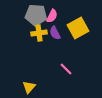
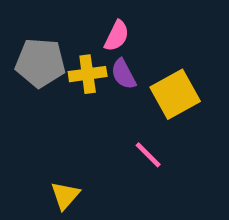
gray pentagon: (36, 15) -> (40, 63), moved
yellow square: (78, 28) -> (175, 94), moved

